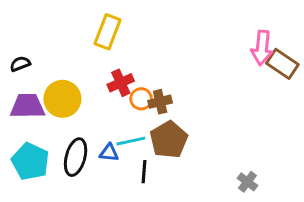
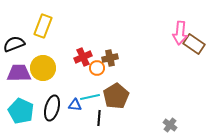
yellow rectangle: (108, 32) -> (43, 26), moved
black semicircle: (20, 64) -> (14, 44), size x1.5
brown cross: (160, 102) -> (110, 58), moved

